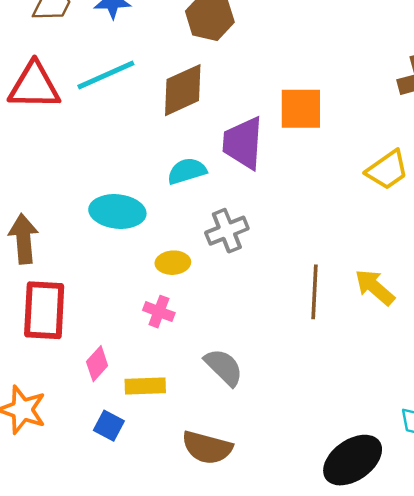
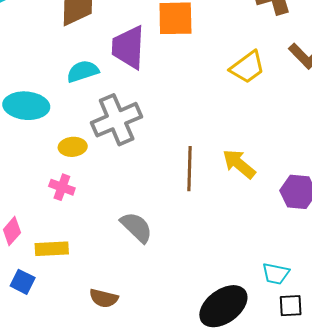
gray cross: (227, 231) -> (117, 120), size x1.4
gray semicircle: (224, 367) -> (136, 227), moved
brown semicircle: (207, 448) -> (104, 298), size x0.7

